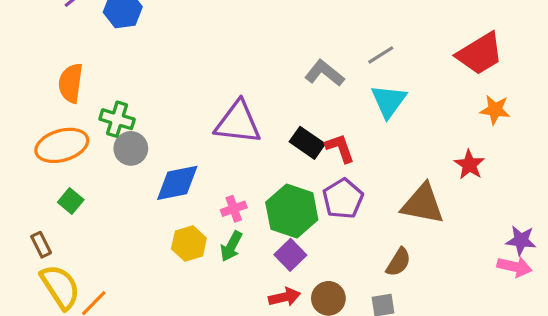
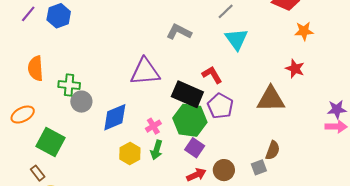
gray L-shape: (324, 73) -> (179, 32), moved
black rectangle: (307, 143) -> (187, 94), moved, size x1.4
orange ellipse: (62, 145) -> (23, 115), moved, size x0.7
green square: (71, 201) -> (51, 142), size x1.8
brown semicircle: (398, 262) -> (273, 150), moved

